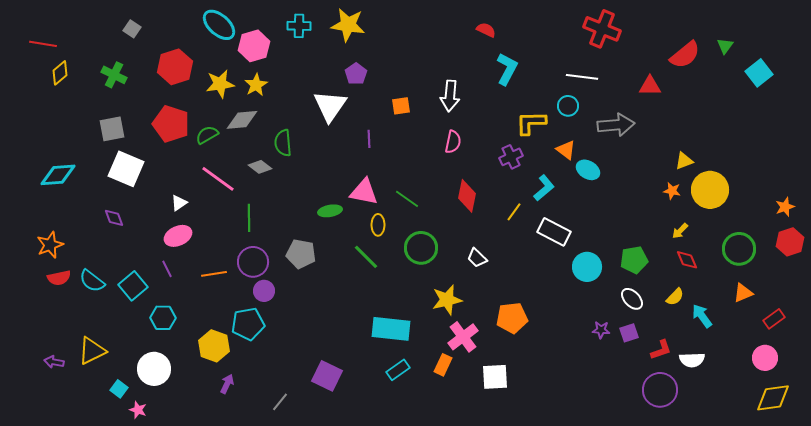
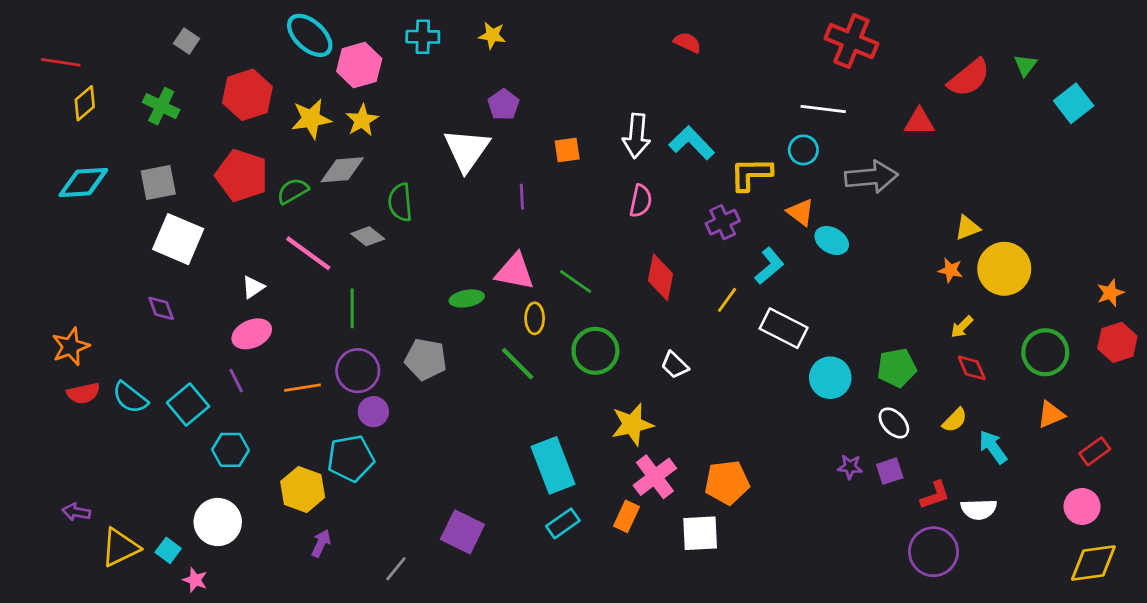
yellow star: (348, 25) -> (492, 35), size x0.6
cyan L-shape: (507, 69) -> (692, 143), moved, turned -72
cyan diamond: (58, 175) -> (83, 182), moved
orange pentagon: (512, 318) -> (727, 482), moved
cyan rectangle: (391, 329) -> (553, 465), turned 63
yellow triangle: (92, 351) -> (120, 547), moved

